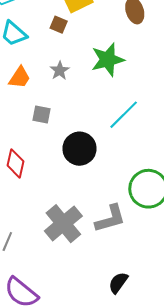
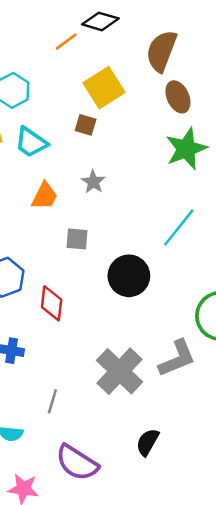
green star: (108, 60) -> (186, 149), moved
black semicircle: (118, 283) -> (148, 442), moved

